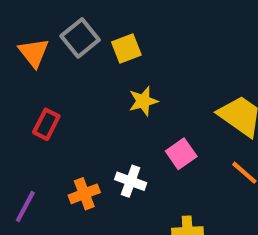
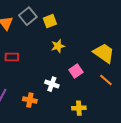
red rectangle: (46, 124) -> (12, 57), turned 64
orange cross: (84, 194) -> (30, 100), moved, turned 32

